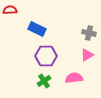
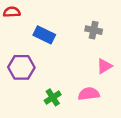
gray cross: (89, 33) -> (94, 30), moved
purple hexagon: (46, 56) -> (21, 67), moved

